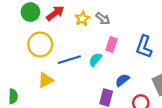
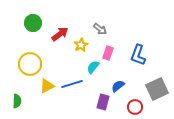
red arrow: (55, 13) -> (60, 34), moved
yellow star: (82, 19) -> (81, 45), moved
yellow circle: (40, 44) -> (30, 64), moved
blue line: (69, 60) -> (72, 84), moved

